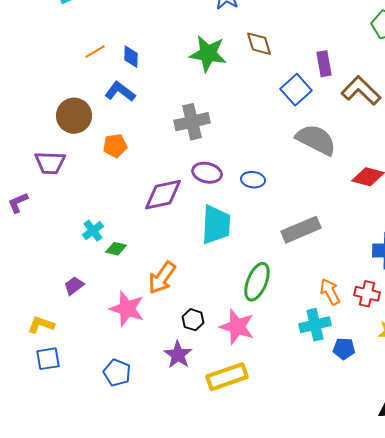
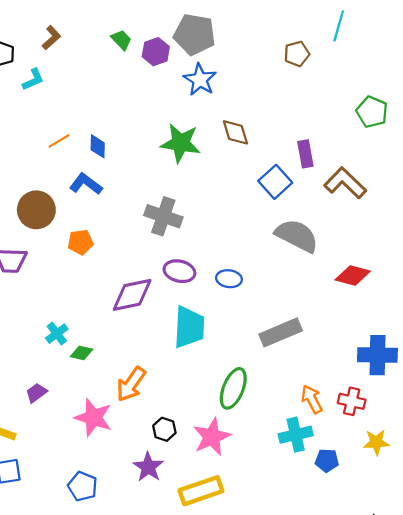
gray cross: (192, 122) -> (163, 216), turned 32
pink star: (237, 327) -> (212, 437), turned 30

